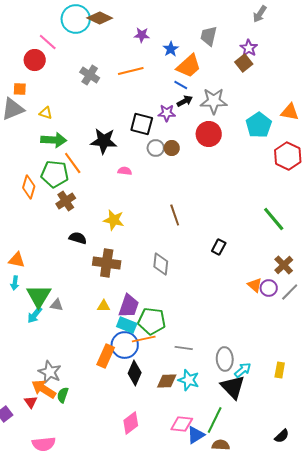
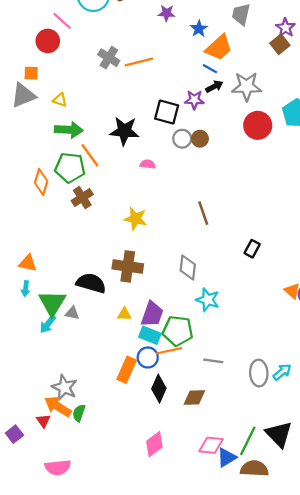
orange line: (131, 71) -> (139, 62), moved
red circle: (209, 134) -> (258, 125), moved
black semicircle: (78, 238) -> (91, 283), moved, size x1.5
blue circle: (125, 345) -> (148, 357), size x0.7
cyan arrow: (243, 370) -> (282, 372), moved
cyan star: (189, 380) -> (208, 300), moved
black triangle: (233, 387) -> (279, 434), moved
brown semicircle: (221, 445) -> (254, 469), size x1.4

